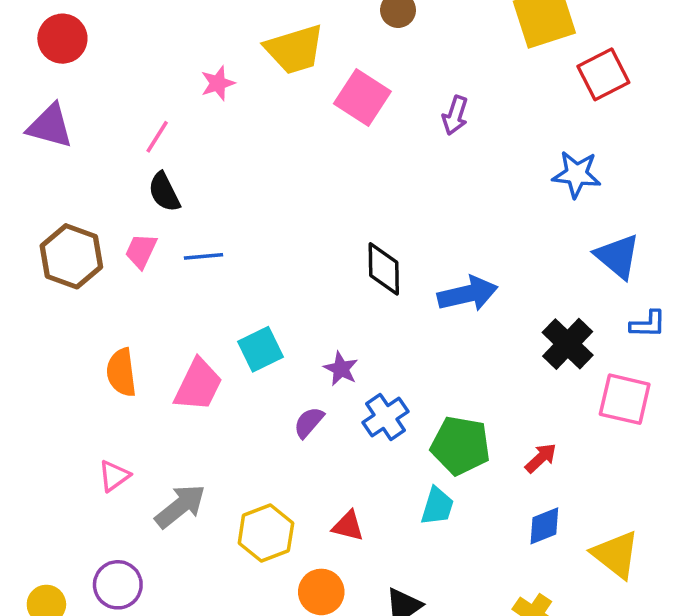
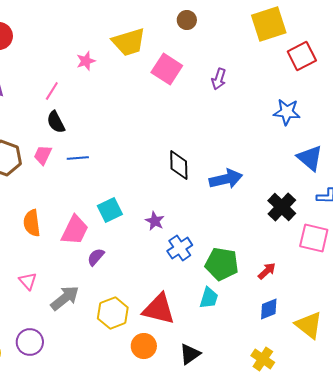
purple semicircle: (309, 422) -> (96, 257), moved
pink triangle: (114, 476) -> (28, 281), turned -36
red triangle: (348, 526) -> (159, 309), size x1.8

